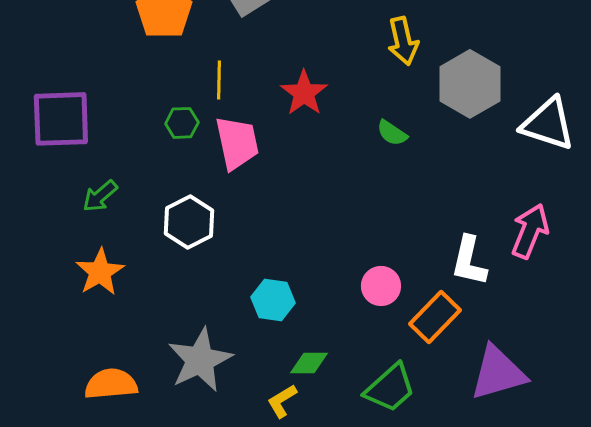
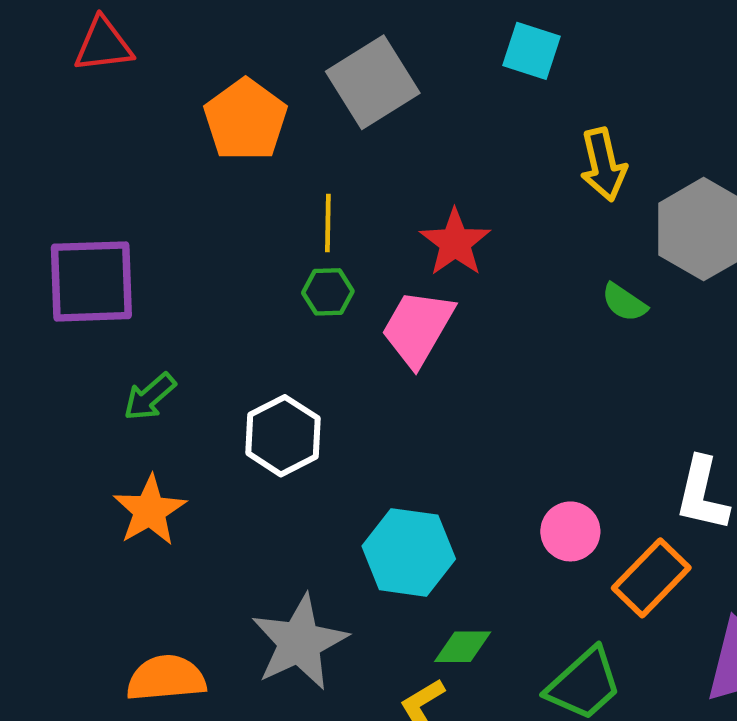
green hexagon: (182, 123) -> (328, 292), moved
green semicircle: (392, 133) -> (624, 302), moved
pink trapezoid: (237, 143) -> (418, 328), moved, turned -138
cyan hexagon: (273, 300) -> (409, 552), size x1.4

